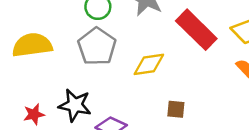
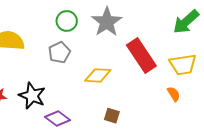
gray pentagon: (97, 46) -> (59, 53), size x0.7

